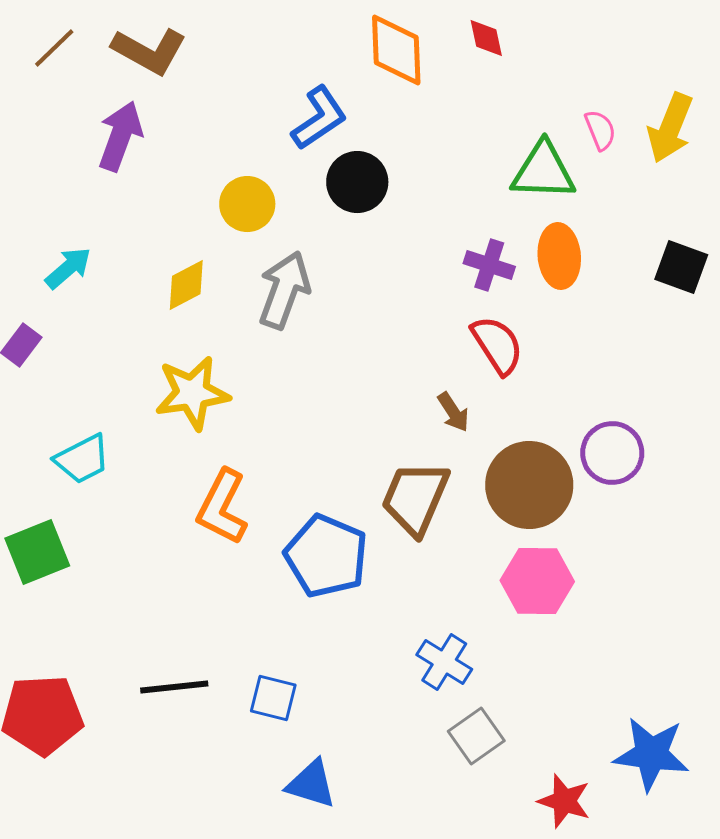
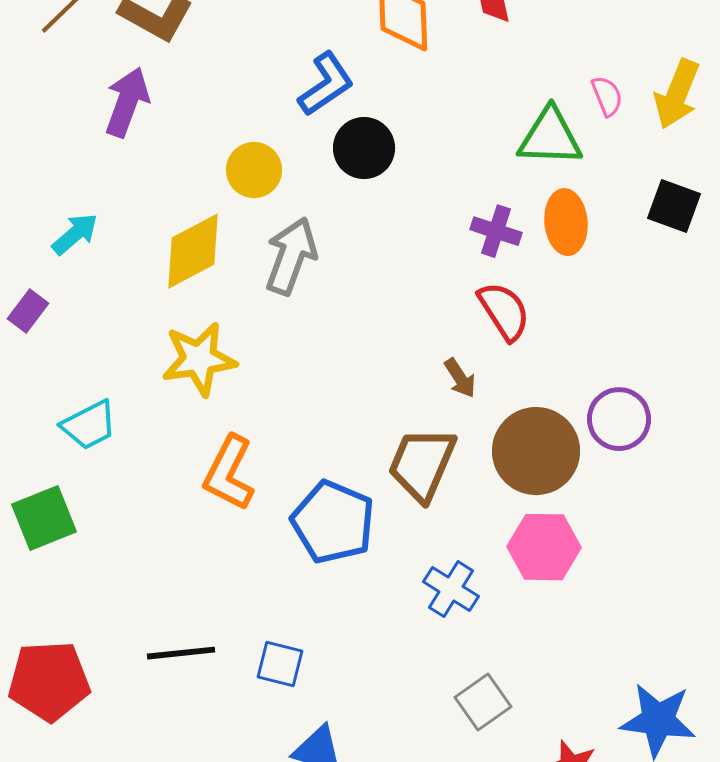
black square: (681, 267) -> (674, 206), moved
yellow diamond: (186, 285) -> (193, 251), size x1.5
blue cross: (444, 662) -> (451, 589), moved

